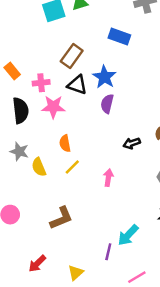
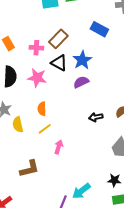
pink cross: (41, 83) -> (36, 48), moved
purple semicircle: (107, 104) -> (81, 82), turned 42
pink arrow: (108, 178) -> (59, 147), moved

